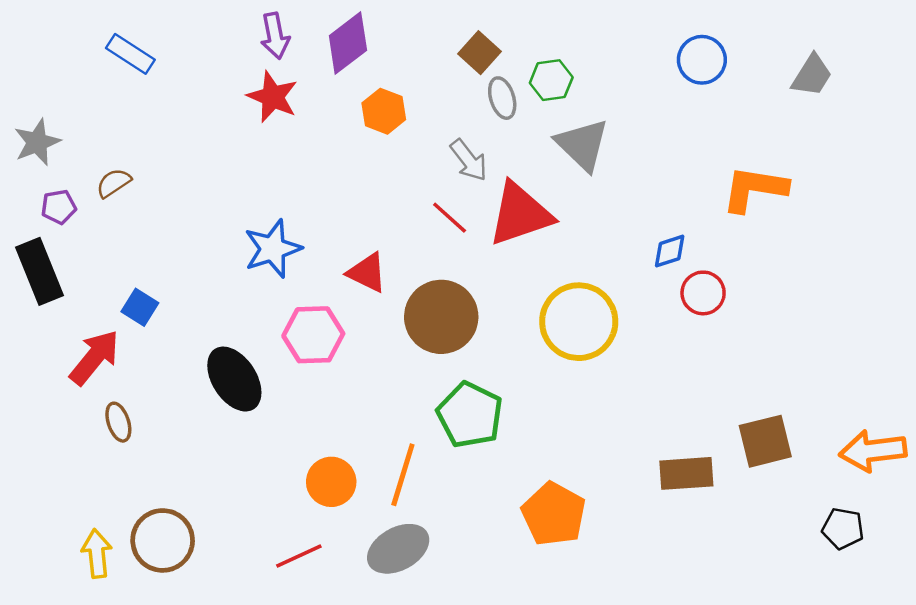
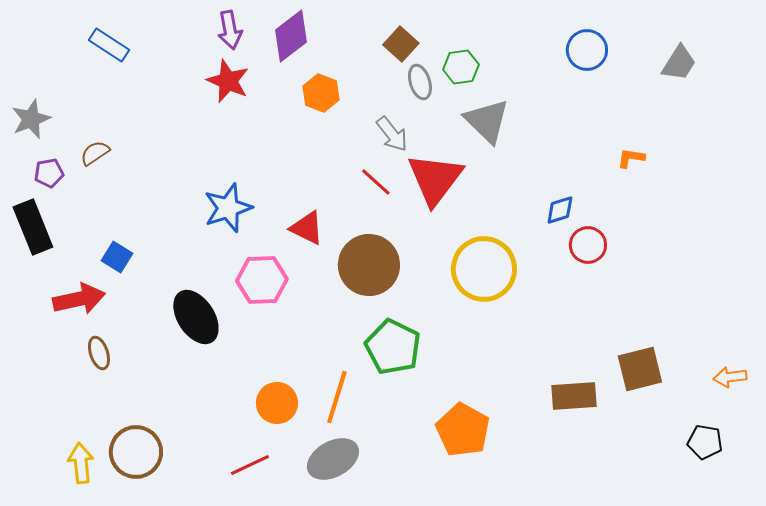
orange L-shape: (754, 189) -> (631, 158), size x0.5
red triangle: (520, 214) -> (435, 179), turned -34
red arrow: (94, 358) -> (79, 299), turned 39
orange arrow: (873, 451) -> (730, 377), size x0.6

